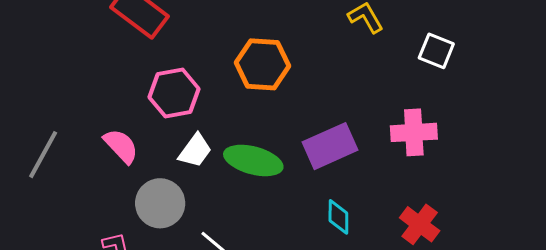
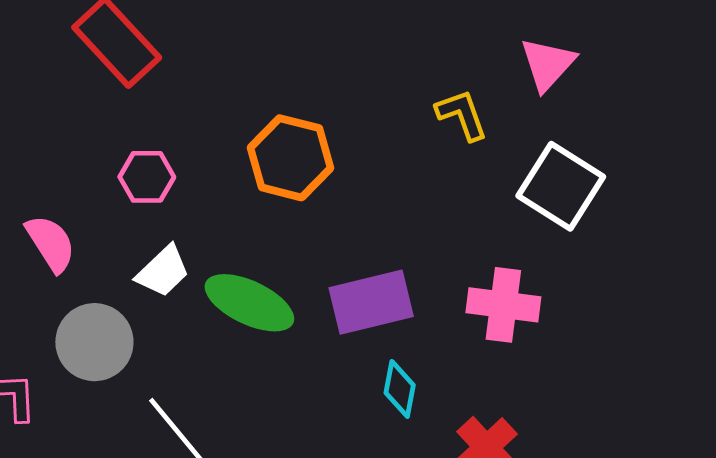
white square: (436, 51) -> (561, 186), size x1.5
pink hexagon: (174, 93) -> (147, 177), size x0.7
cyan diamond: (338, 217) -> (400, 389), moved

